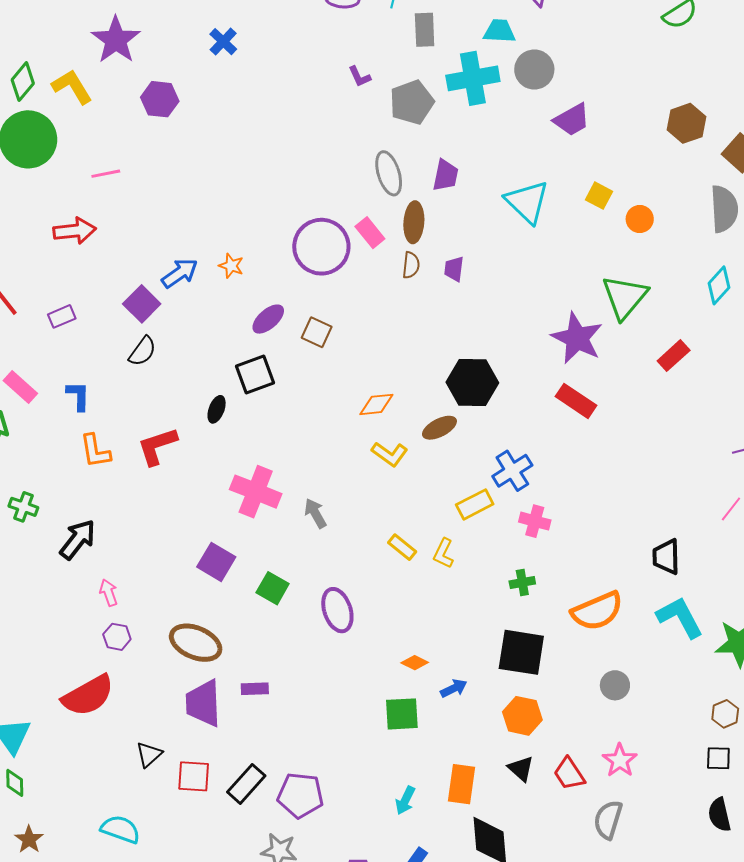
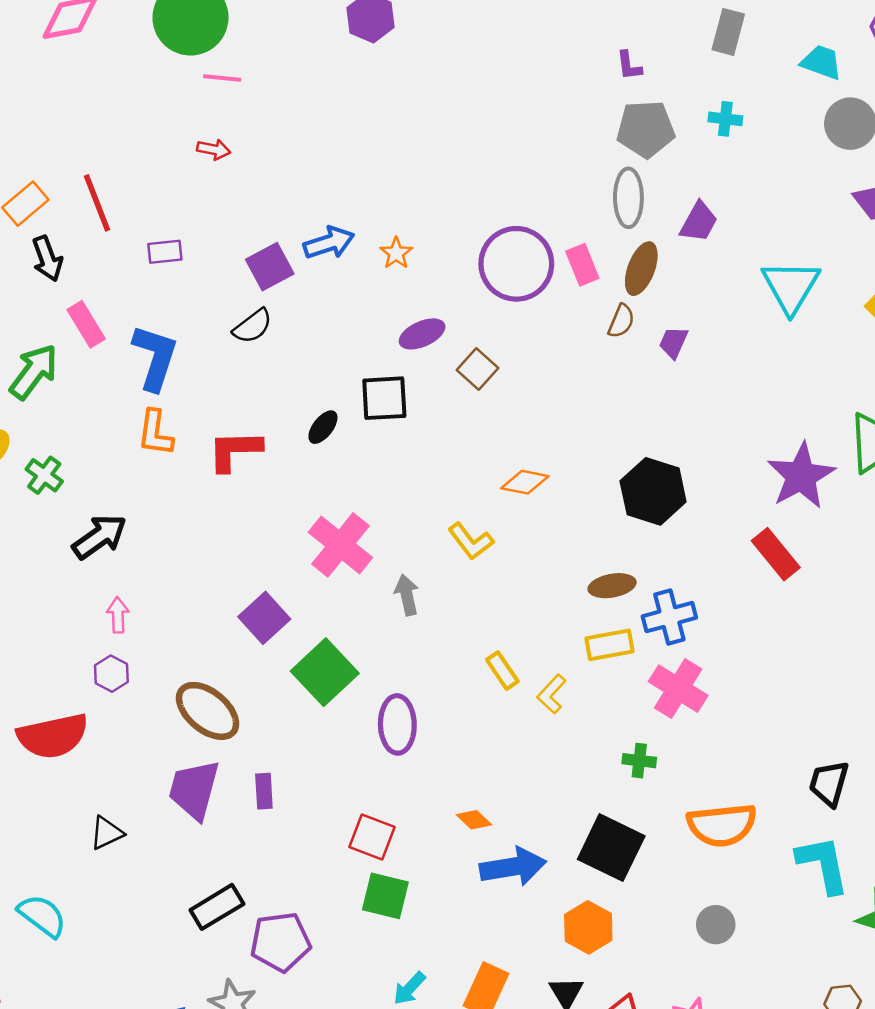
cyan cross: (473, 78) -> (725, 119), moved, size x0.5
gray pentagon: (412, 102) -> (646, 129), moved
pink line: (106, 174) -> (222, 78), moved
red arrow: (75, 231) -> (214, 149), size x0.6
blue L-shape: (78, 396) -> (155, 357), size x1.6
brown ellipse: (439, 428) -> (612, 586), moved
yellow L-shape: (390, 454) -> (471, 541), moved
pink cross: (535, 521) -> (678, 689), size x1.4
green square: (273, 588) -> (325, 672), size x1.5
blue arrow: (454, 688) -> (513, 867), size x1.8
purple rectangle: (255, 689) -> (264, 791), turned 72
green square: (402, 714) -> (385, 896), moved
red square: (194, 776) -> (372, 837), moved
purple pentagon: (300, 795) -> (280, 942), turned -30

